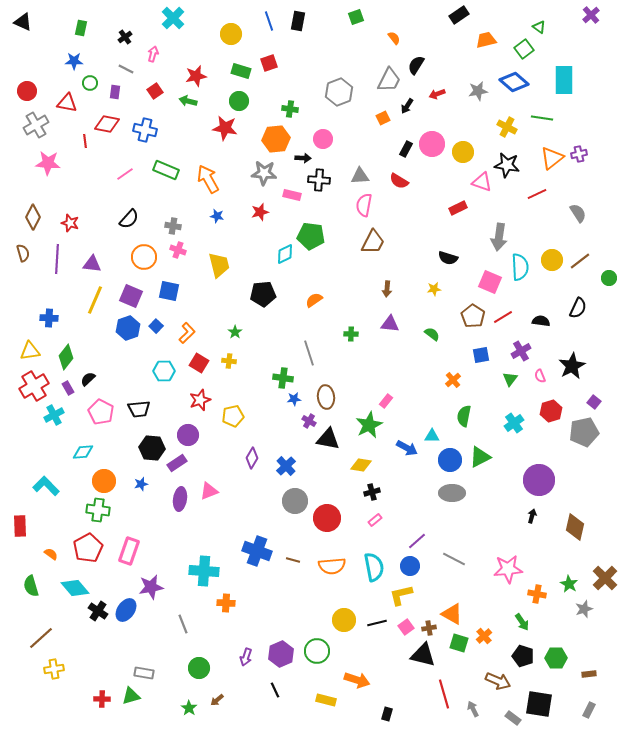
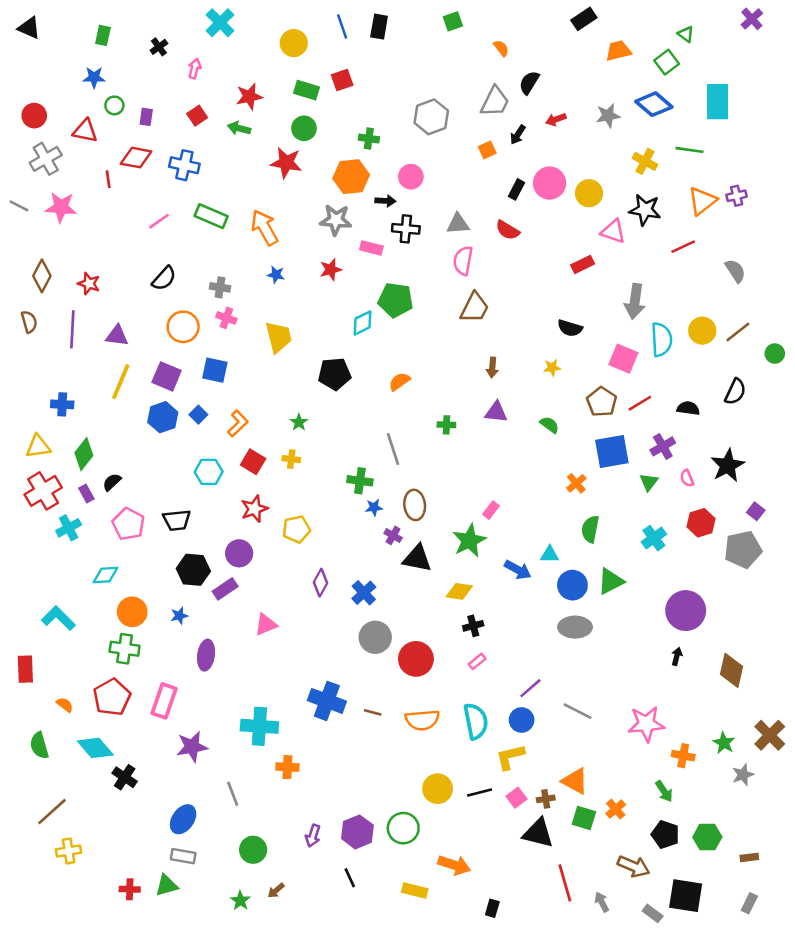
gray line: (126, 69) -> (19, 206), moved
blue square: (481, 355) -> (612, 452), size x1.6
purple ellipse: (180, 499) -> (206, 655), moved
blue ellipse: (126, 610) -> (183, 819), moved

